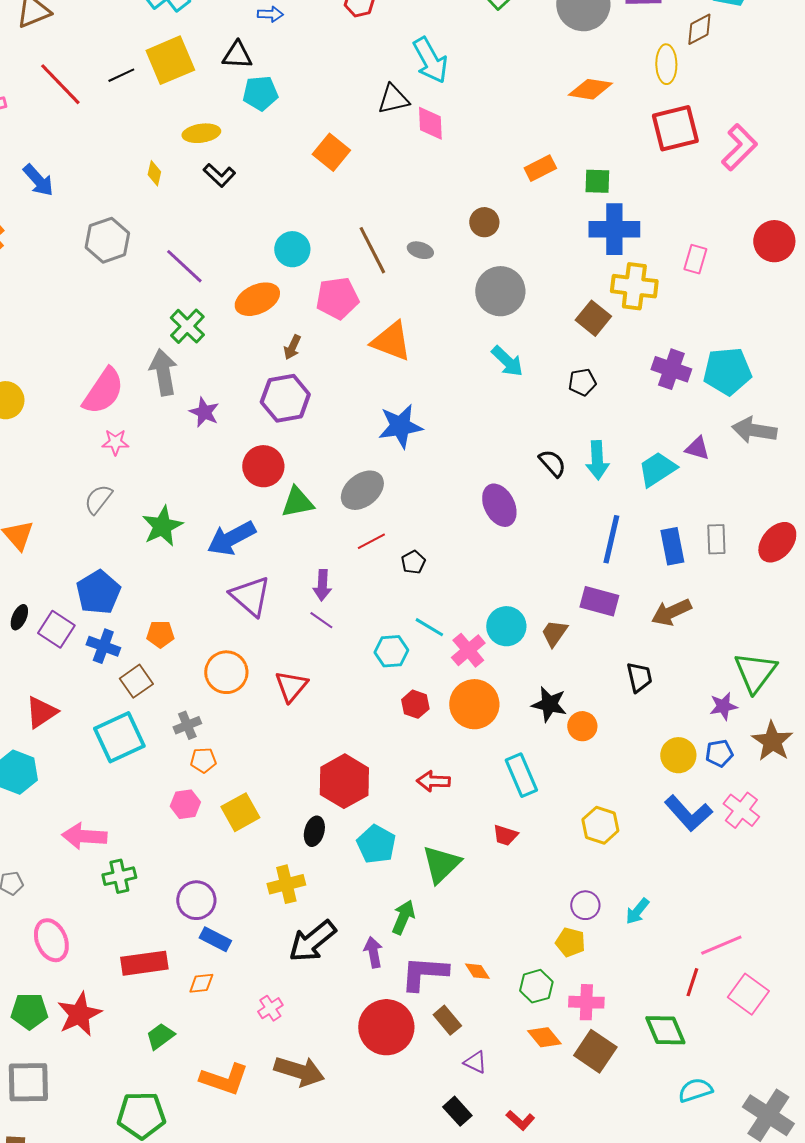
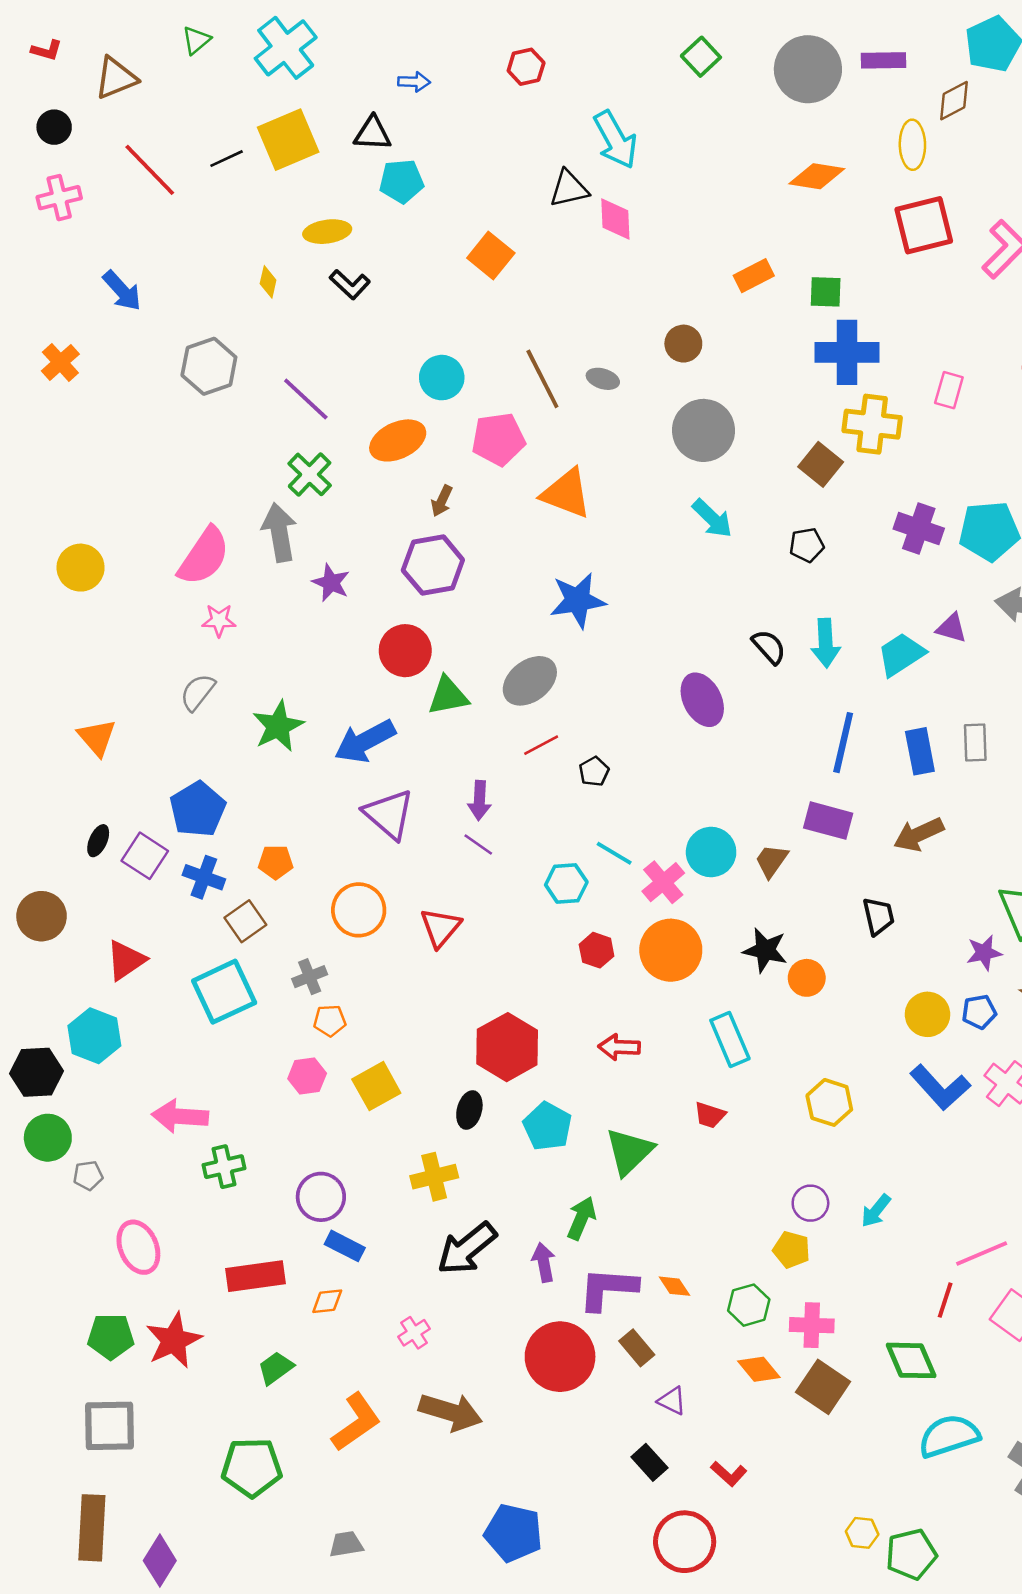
orange L-shape: (224, 1079) -> (356, 1422), turned -54
cyan semicircle: (695, 1090) -> (949, 1436), size x1.4

